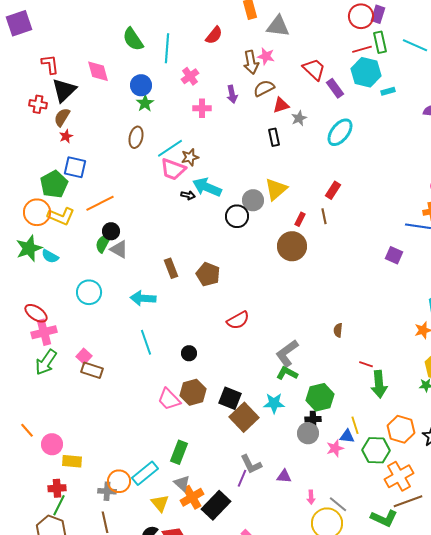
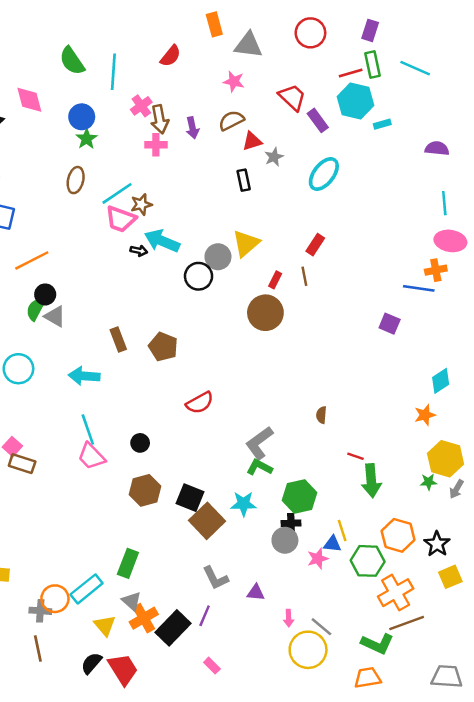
red circle: (361, 16) -> (310, 33), moved
brown arrow: (251, 62) -> (160, 119), moved
pink trapezoid: (169, 399) -> (91, 456), moved
purple line: (242, 478) -> (205, 616), moved

